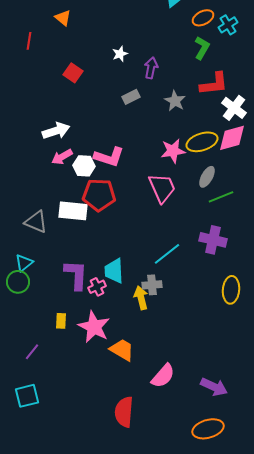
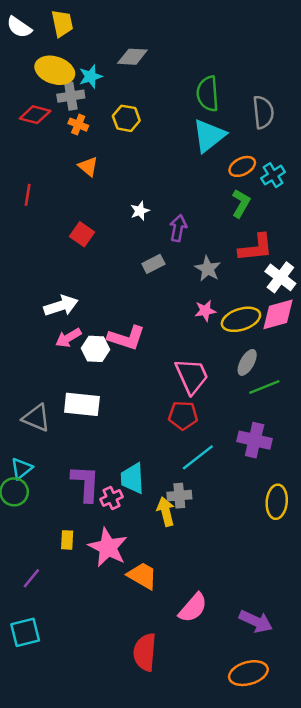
orange triangle: (63, 18) -> (88, 166), moved
pink star: (173, 151) -> (205, 311), moved, size x0.7
red pentagon: (99, 195) -> (183, 415), moved, size x0.7

